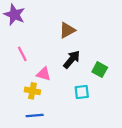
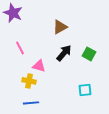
green square: (100, 70) -> (89, 54), moved
cyan square: (82, 92) -> (85, 90), moved

